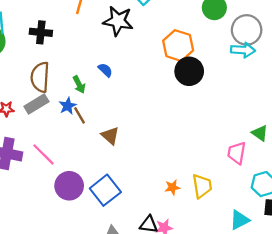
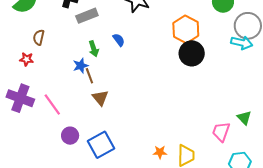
brown semicircle: (40, 77) -> (39, 37), moved, size x0.6
gray rectangle: (36, 104) -> (87, 16), moved
brown triangle: (110, 136) -> (100, 98), moved
purple circle: (69, 186) -> (70, 136), size x0.7

